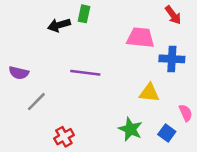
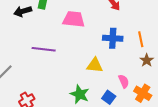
pink trapezoid: (140, 38) -> (74, 19), moved

